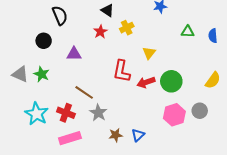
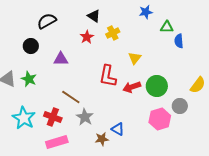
black semicircle: (60, 15) -> (47, 21), turned -96
green triangle: (188, 32) -> (167, 27), moved
blue semicircle: (213, 36) -> (179, 41), moved
gray circle: (200, 111) -> (180, 106), moved
blue triangle: (138, 135) -> (118, 129), moved, turned -48

